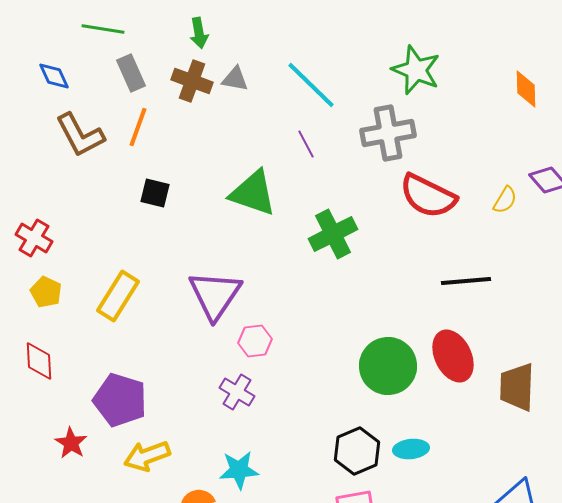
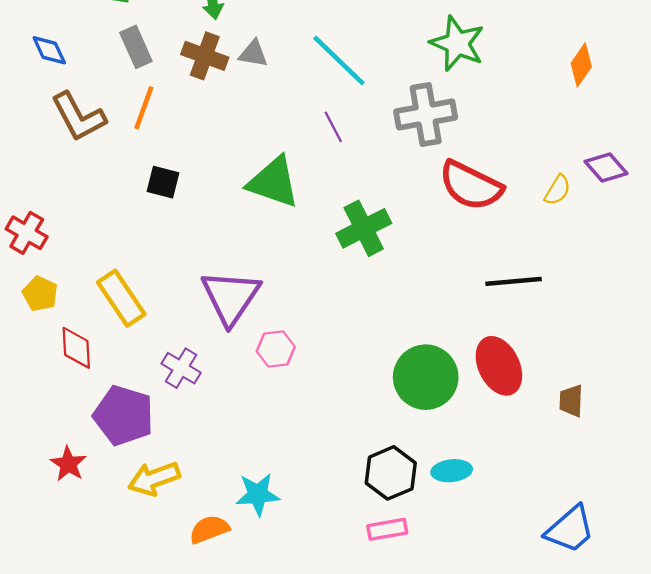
orange diamond: (526, 89) -> (581, 65), turned 36
yellow rectangle: (118, 296) -> (121, 298), turned -66
red diamond: (39, 361) -> (76, 348), moved
brown trapezoid: (517, 387) -> (571, 401), size x0.6
purple cross: (237, 392) -> (181, 368), moved

